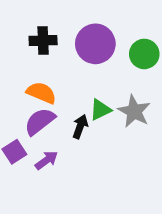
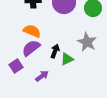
green triangle: (100, 110) -> (67, 59), moved
purple arrow: (46, 160) -> (42, 76), moved

